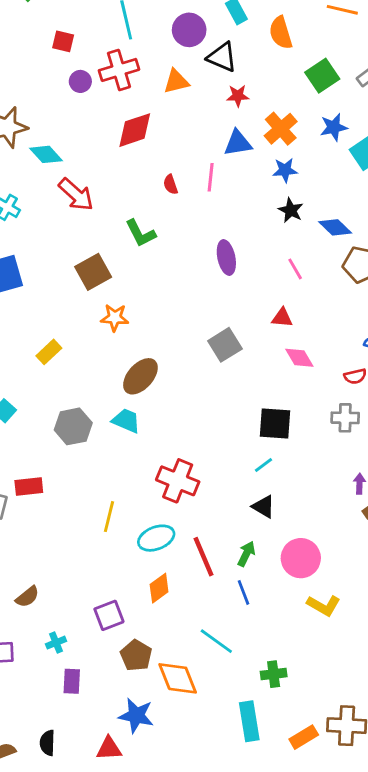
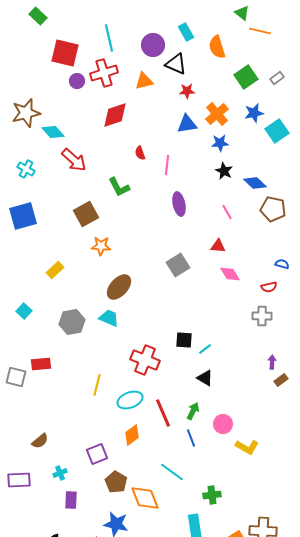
red square: (63, 41) -> (65, 53), size x1.8
pink line: (211, 177) -> (167, 165), moved
black square: (275, 424) -> (184, 340), moved, size x0.7
pink circle: (301, 558) -> (223, 424), moved, size x0.7

